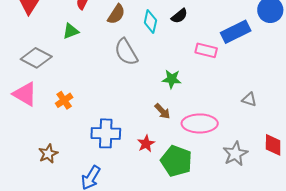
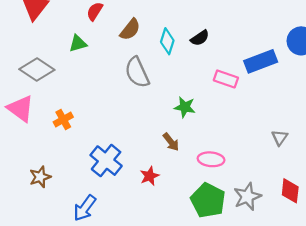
gray triangle: (249, 99) -> (280, 138), moved, turned 42
pink ellipse: (200, 123) -> (211, 159), size x0.7
blue cross: (106, 133) -> (106, 161), turned 32
green pentagon: (176, 161) -> (208, 200), moved

